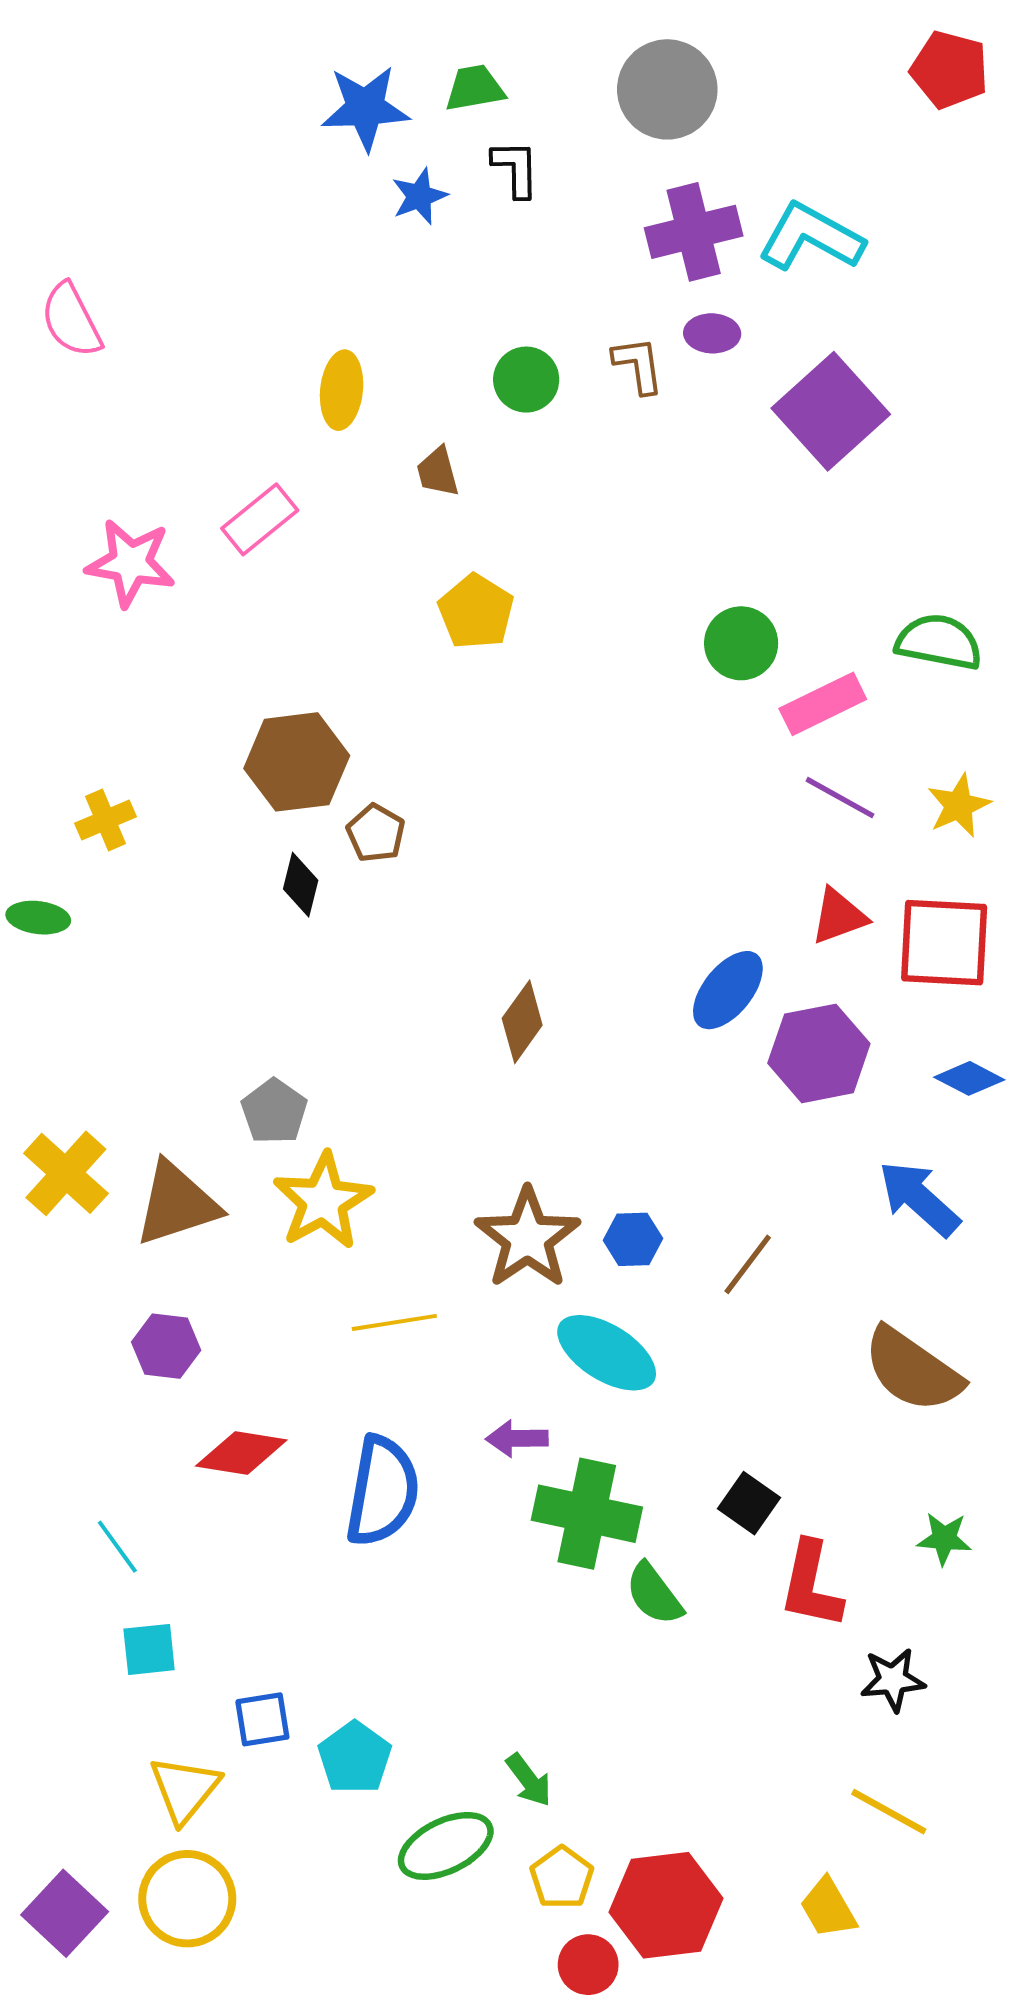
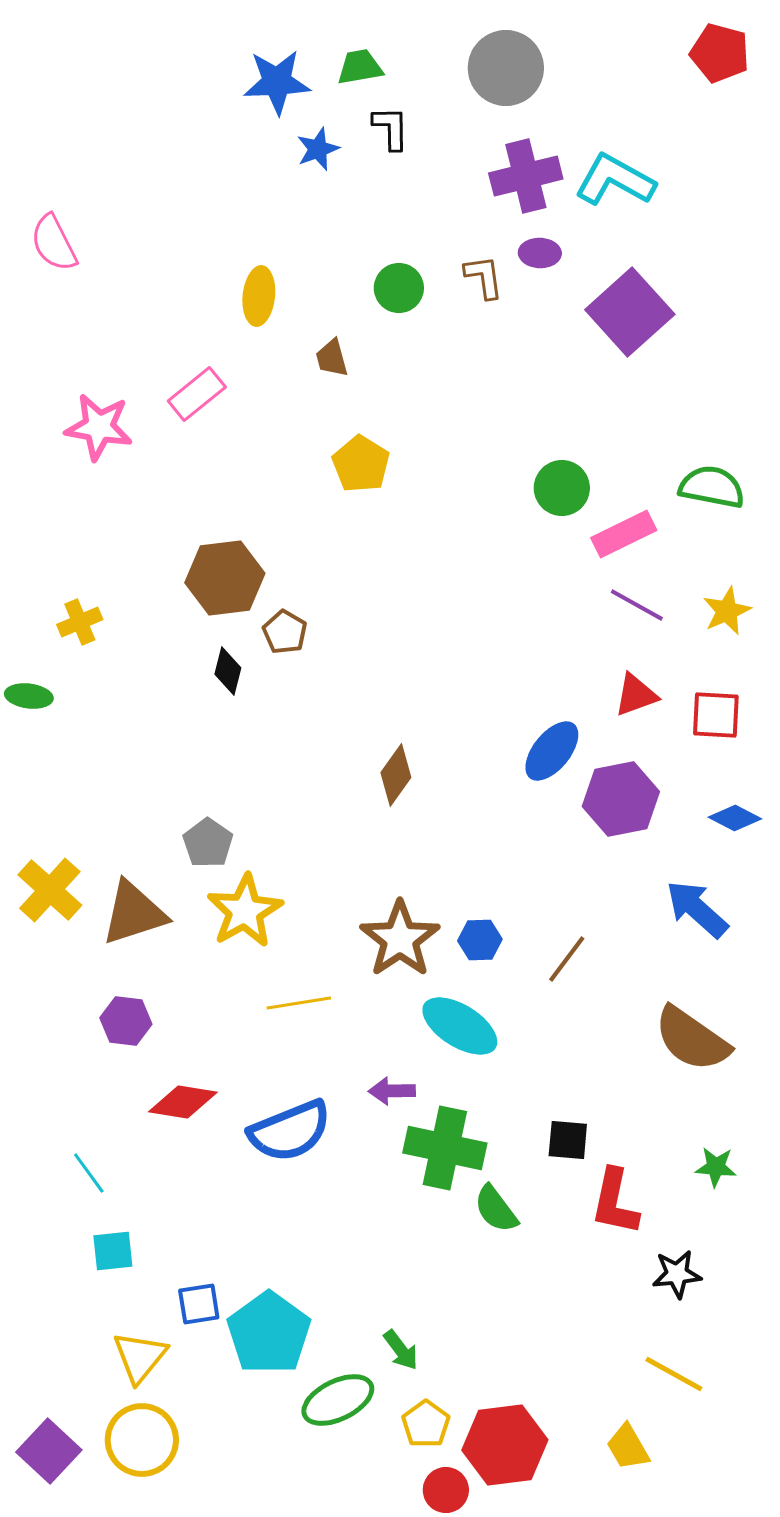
red square: (944, 943) -> (716, 715), size x0.7
blue semicircle: (382, 1491) -> (290, 1131), turned 58
black square: (749, 1503) -> (568, 1140), turned -30
cyan pentagon: (355, 1758) -> (269, 1333), size x1.5

